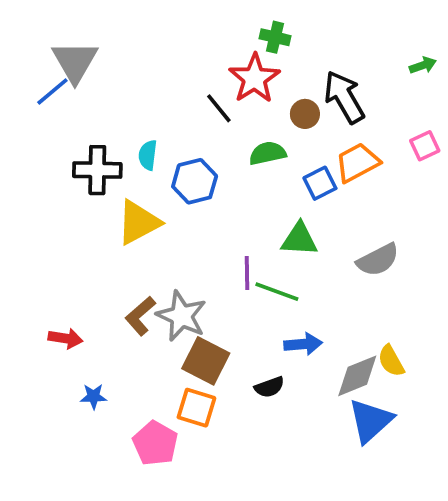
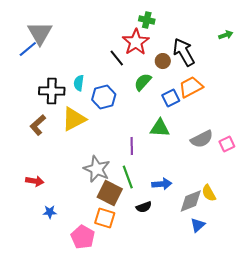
pink square: (425, 146) -> (227, 144), moved
green semicircle: (268, 153) -> (143, 82), turned -36
green line: (277, 292) -> (128, 177), moved, turned 50
brown L-shape: (140, 316) -> (38, 125), moved
blue triangle: (370, 421) -> (198, 225), size x0.6

